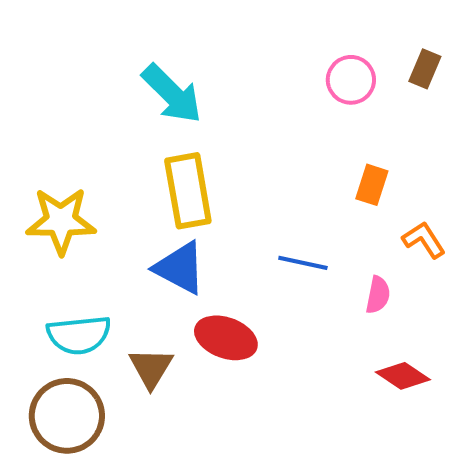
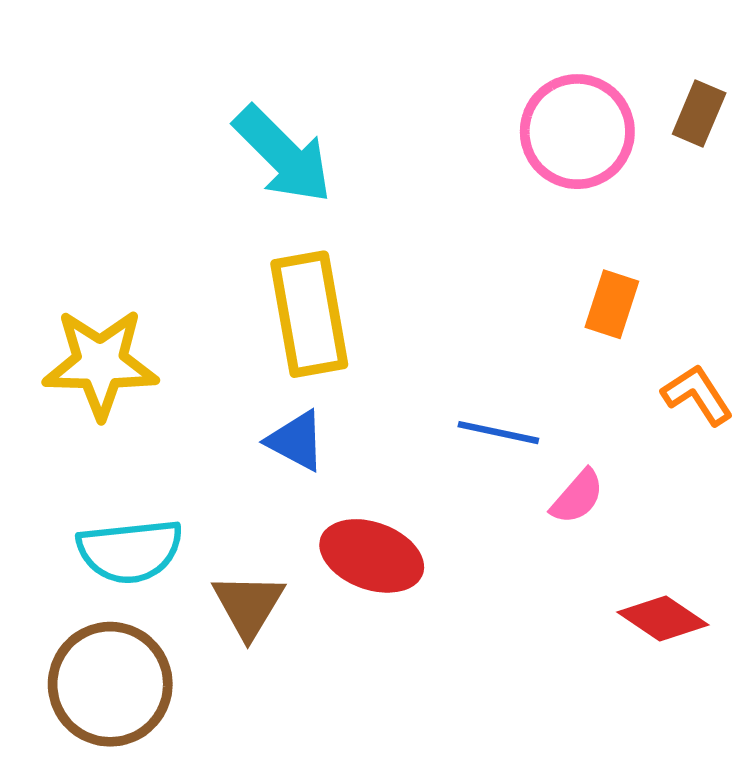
pink circle: (351, 80) -> (577, 132), size x1.4
blue triangle: (180, 268) -> (296, 441), size x0.7
pink semicircle: (378, 295) -> (577, 497), moved, turned 30

